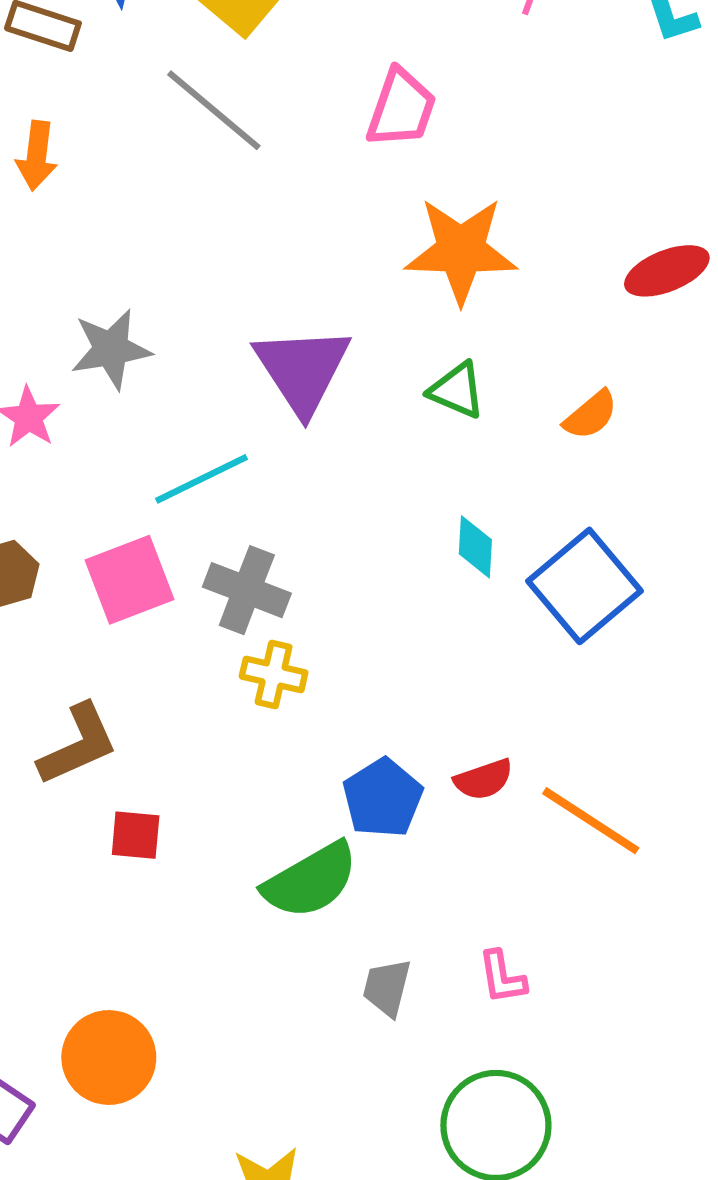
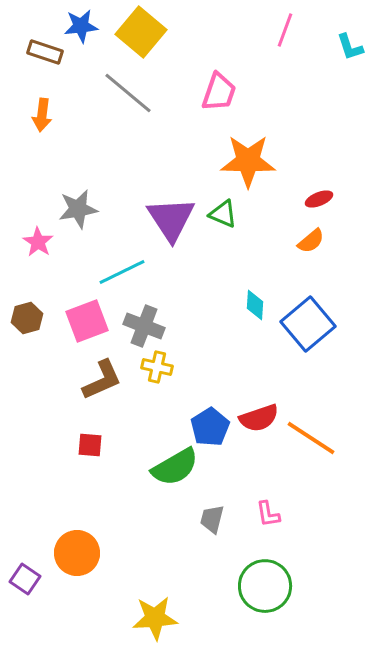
red ellipse: (667, 271) -> (319, 199), moved, size x0.7
green triangle: (457, 390) -> (223, 214), moved
brown L-shape: (78, 745) -> (102, 380), moved
red semicircle: (484, 780) -> (259, 418), size x1.4

